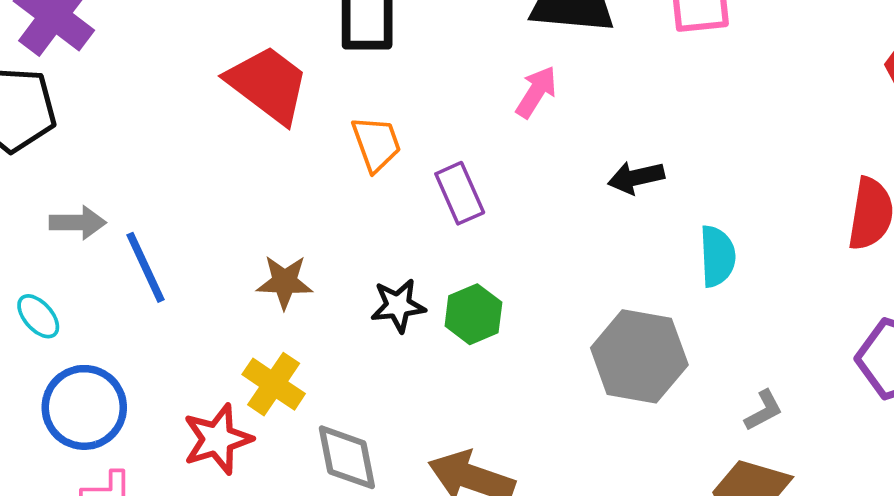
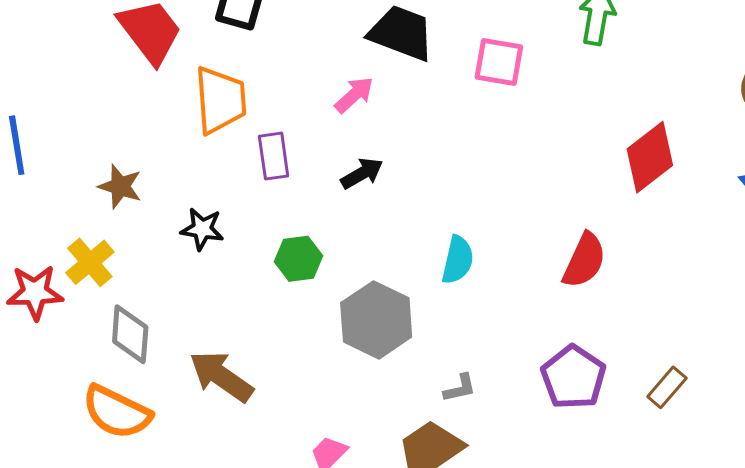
orange trapezoid: (376, 144) -> (220, 100), size x1.5
black arrow: (636, 178) -> (362, 173), moved, turned 147
green hexagon: (473, 314) -> (298, 259), moved

